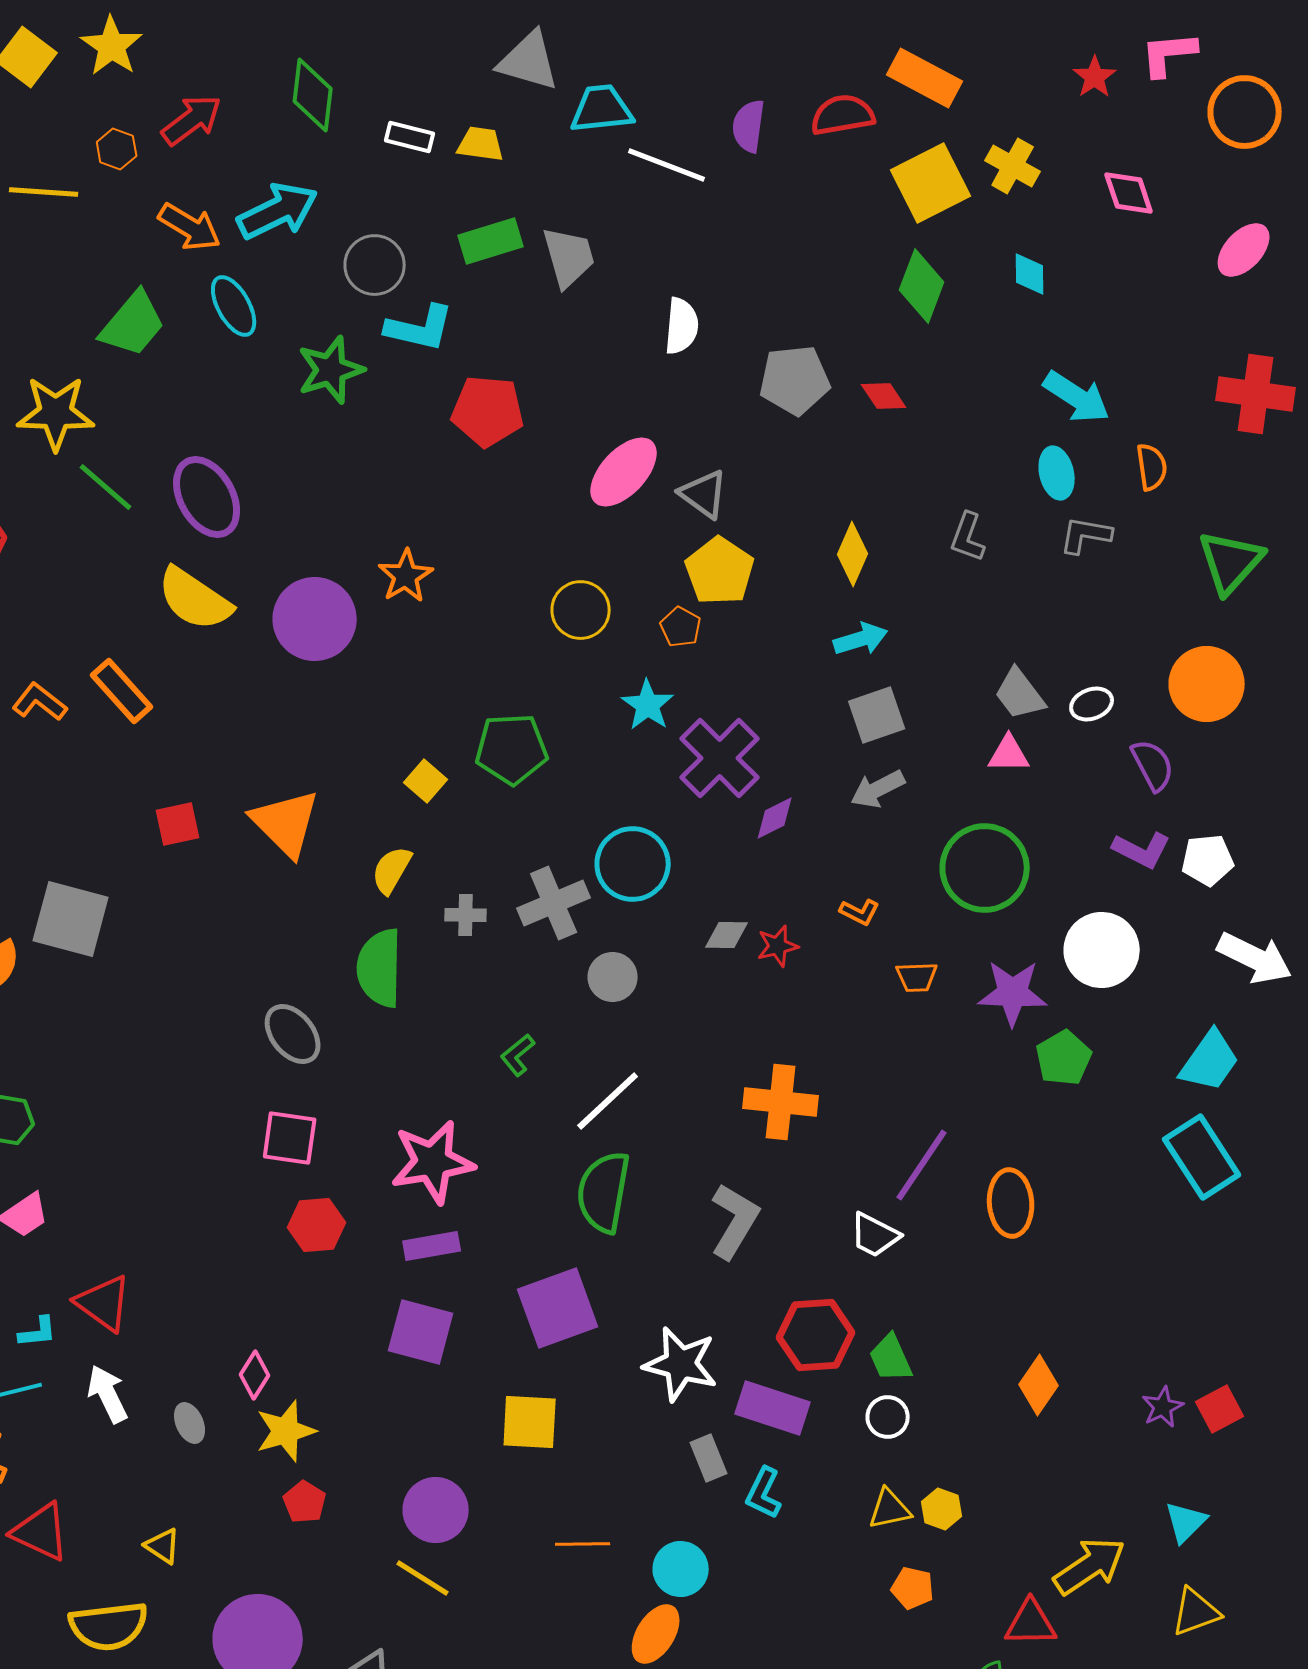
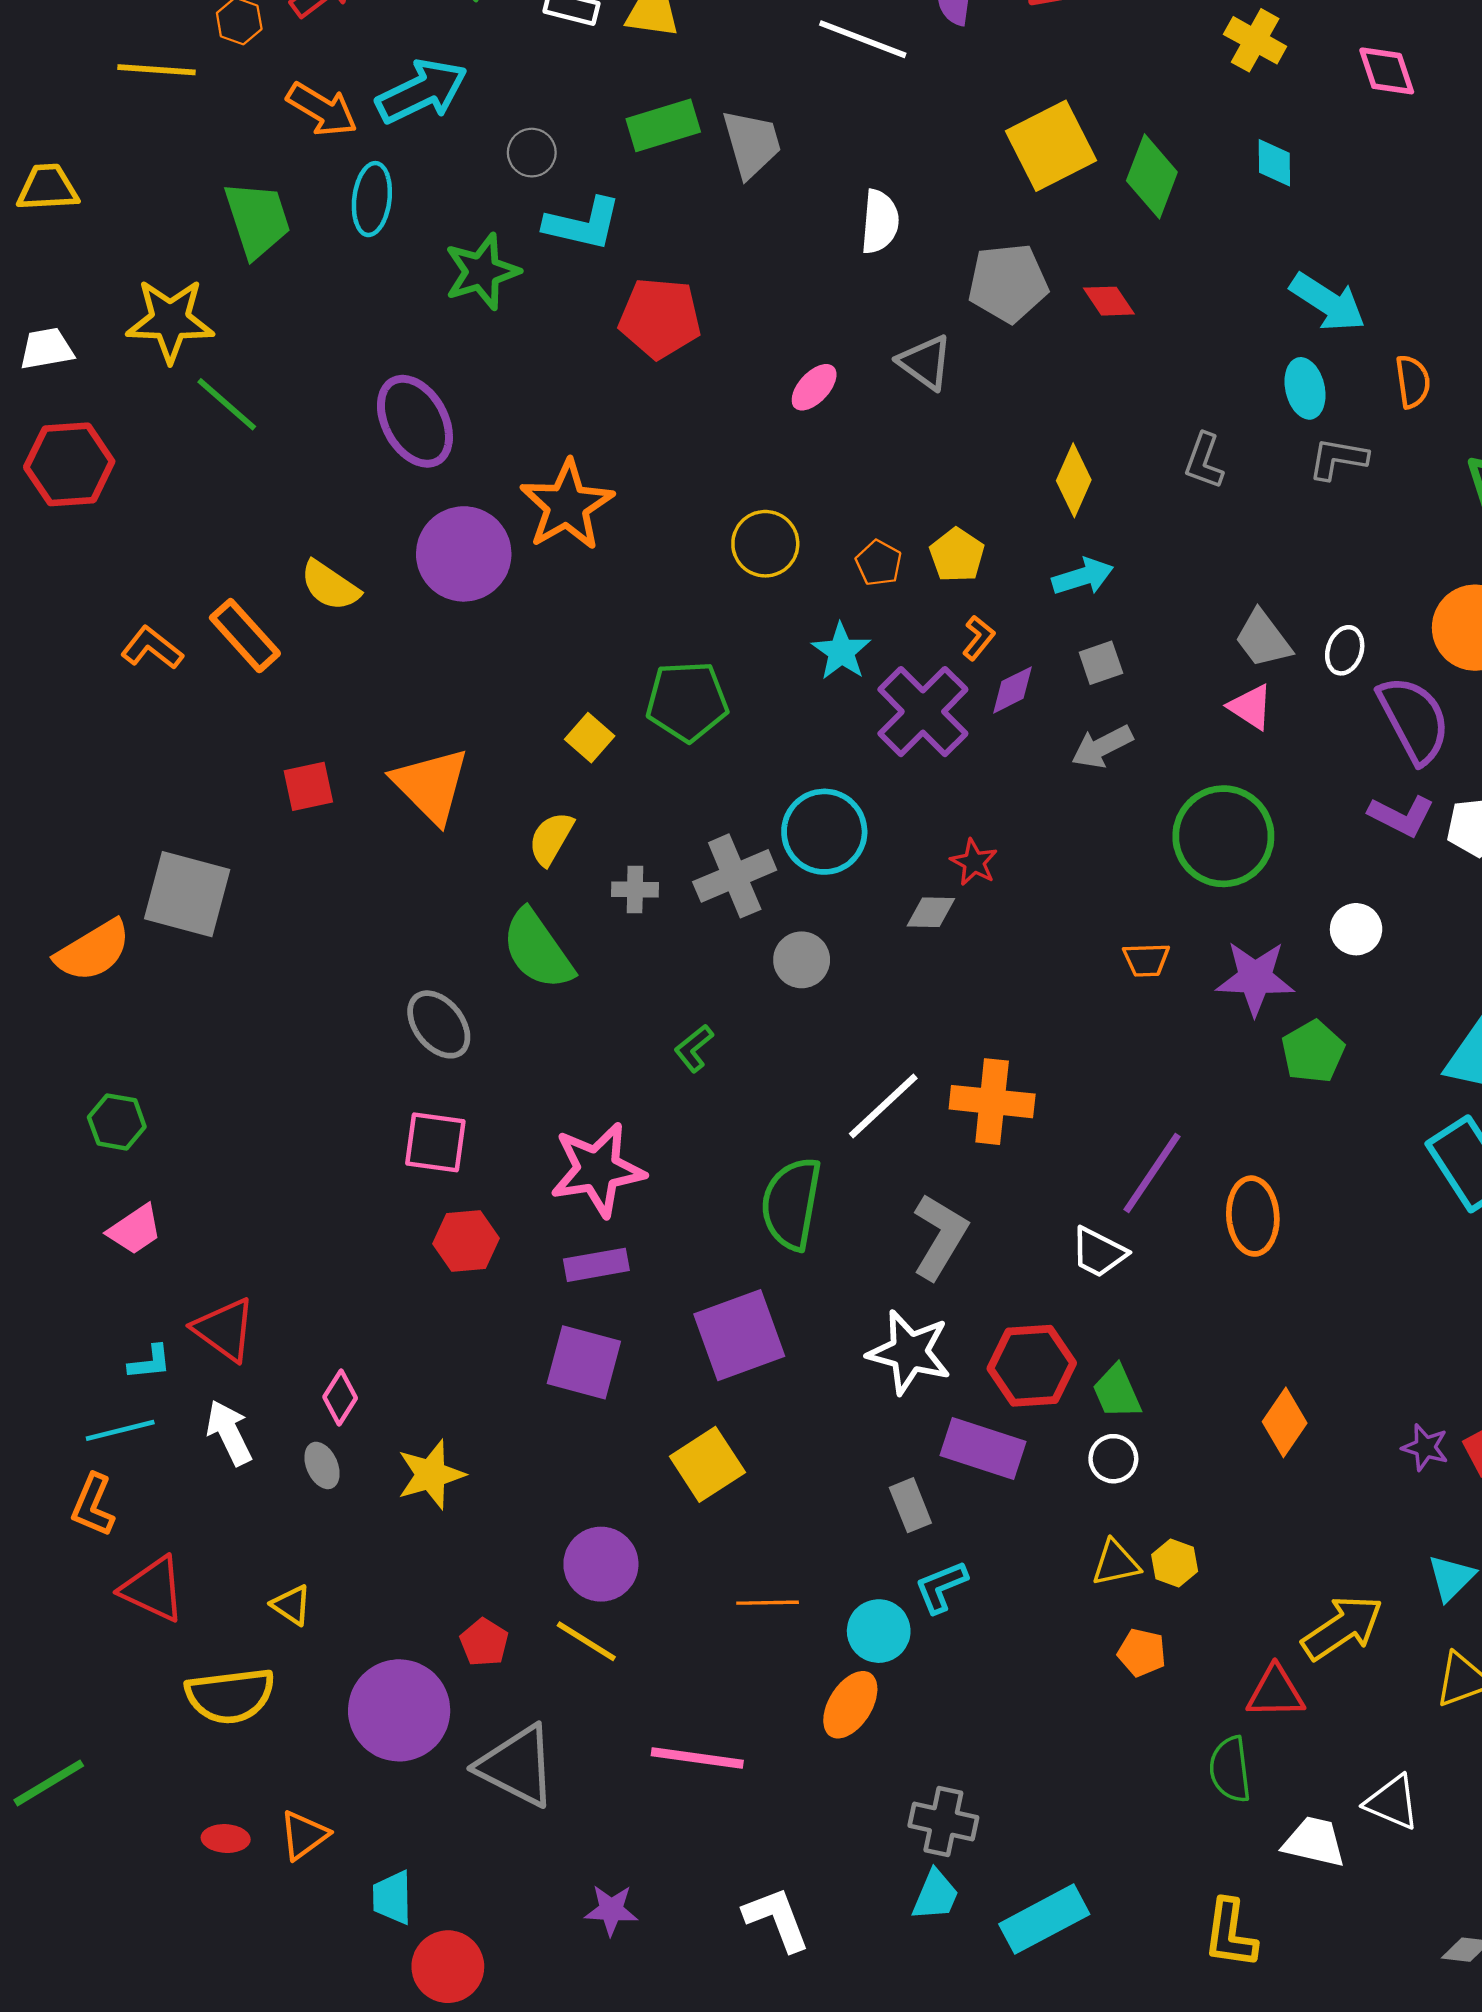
yellow square: (931, 183) -> (1051, 146), moved
gray circle: (375, 265) -> (532, 153), size x0.7
cyan ellipse: (234, 306) -> (372, 199), turned 36
green trapezoid: (133, 324) -> (257, 219), turned -58
pink ellipse: (624, 472) -> (814, 387), size x0.6
gray triangle: (704, 494) -> (925, 362), moved
purple ellipse: (207, 497) -> (415, 421), moved
yellow pentagon: (720, 571) -> (957, 555), moved, size x0.7
orange star: (406, 576) -> (567, 505), size x1.5
yellow semicircle: (195, 599) -> (330, 586), moved, size x0.7
white ellipse: (1092, 704) -> (1345, 650), turned -51
gray square: (877, 715) -> (1101, 663), size x0.7
pink triangle: (1009, 754) -> (1251, 707), turned 33
purple semicircle: (1153, 765) -> (1414, 719), size x1.5
purple diamond: (775, 818) -> (1012, 690), moved
orange L-shape: (860, 912) -> (978, 638), moved, turned -78
red star: (778, 946) -> (974, 862), moved, turned -30
white circle: (1102, 950) -> (1356, 929), size x0.6
green semicircle: (380, 968) -> (537, 950), turned -36
white line: (608, 1101) -> (883, 1106), moved
white star: (681, 1364) -> (909, 1352), moved
pink diamond: (255, 1375) -> (340, 1397), moved
purple star: (1163, 1407) -> (1425, 1447), turned -30
yellow square: (530, 1422) -> (707, 1464), turned -36
cyan L-shape: (764, 1493) -> (941, 1587), moved, turned 42
red pentagon: (305, 1502) -> (484, 1642), moved

